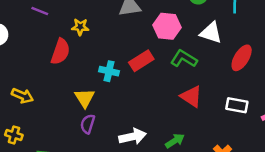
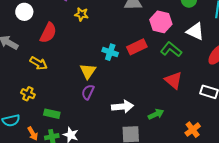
yellow star: (80, 27) -> (81, 14), moved
red semicircle: (60, 52) -> (48, 33), moved

